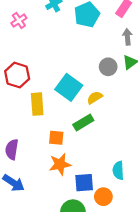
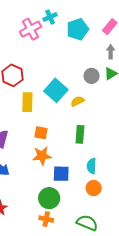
pink cross: (19, 21) -> (31, 29), moved, size x1.5
green rectangle: (83, 122) -> (80, 134), moved, turned -60
orange circle: (103, 197) -> (94, 188), moved

